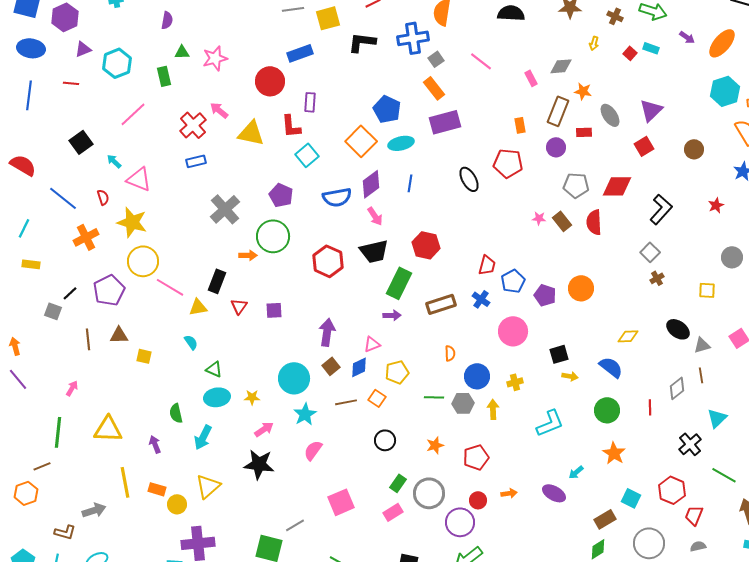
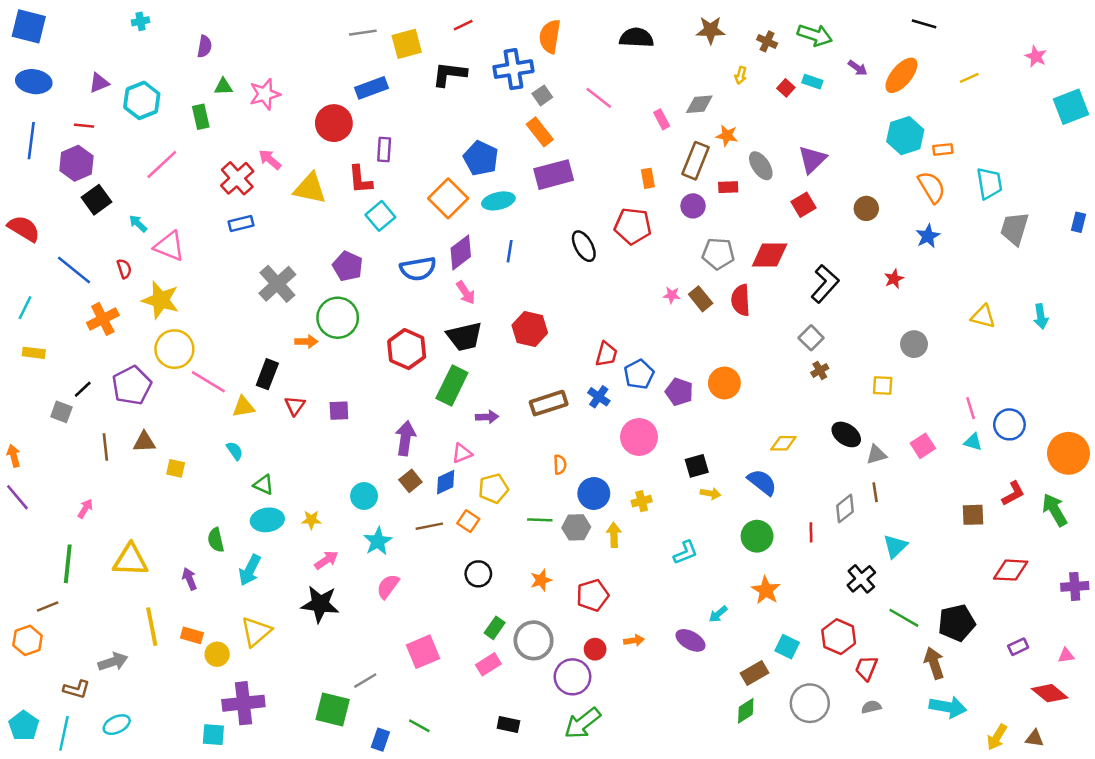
purple hexagon: (65, 17) -> (76, 163), moved
green rectangle: (399, 283) -> (452, 386), moved
cyan circle: (294, 378) -> (364, 496), size x0.7
cyan L-shape: (550, 423) -> (685, 553), size x0.7

